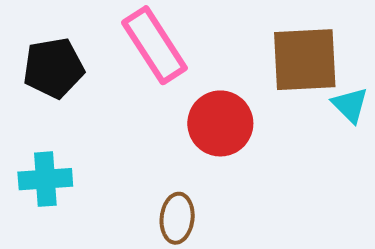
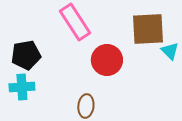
black pentagon: (54, 68) -> (26, 55), moved

